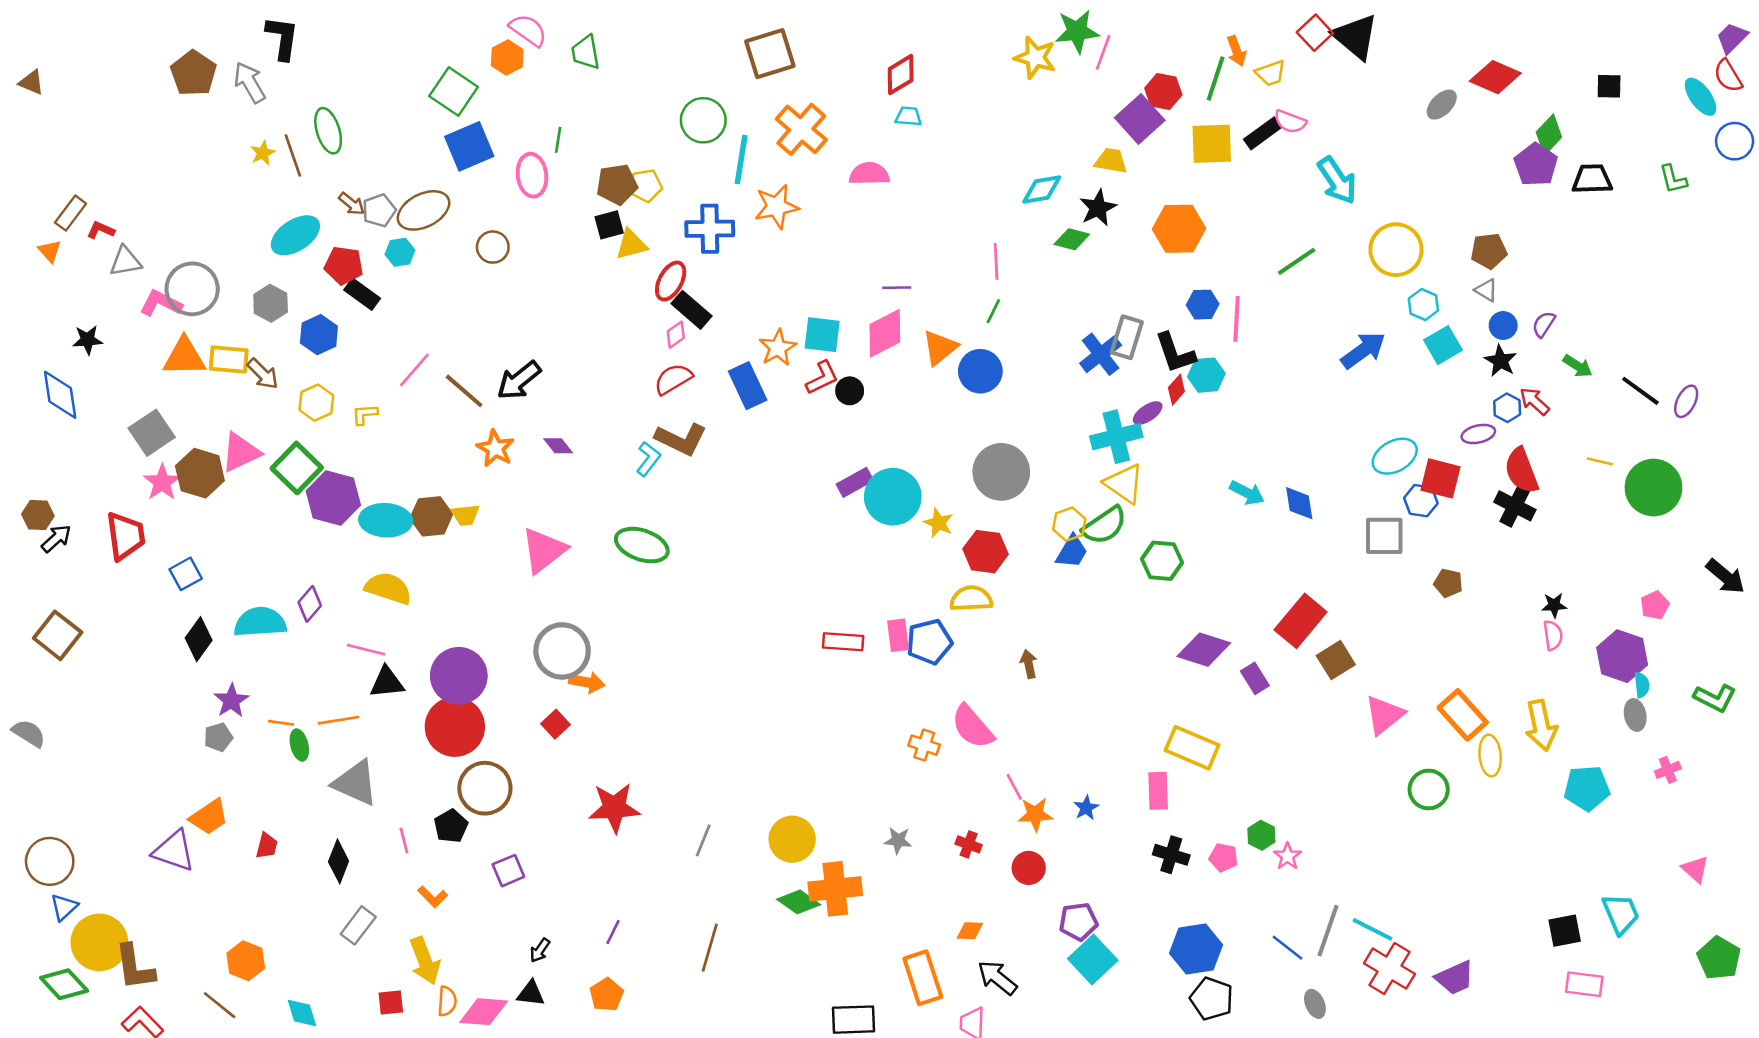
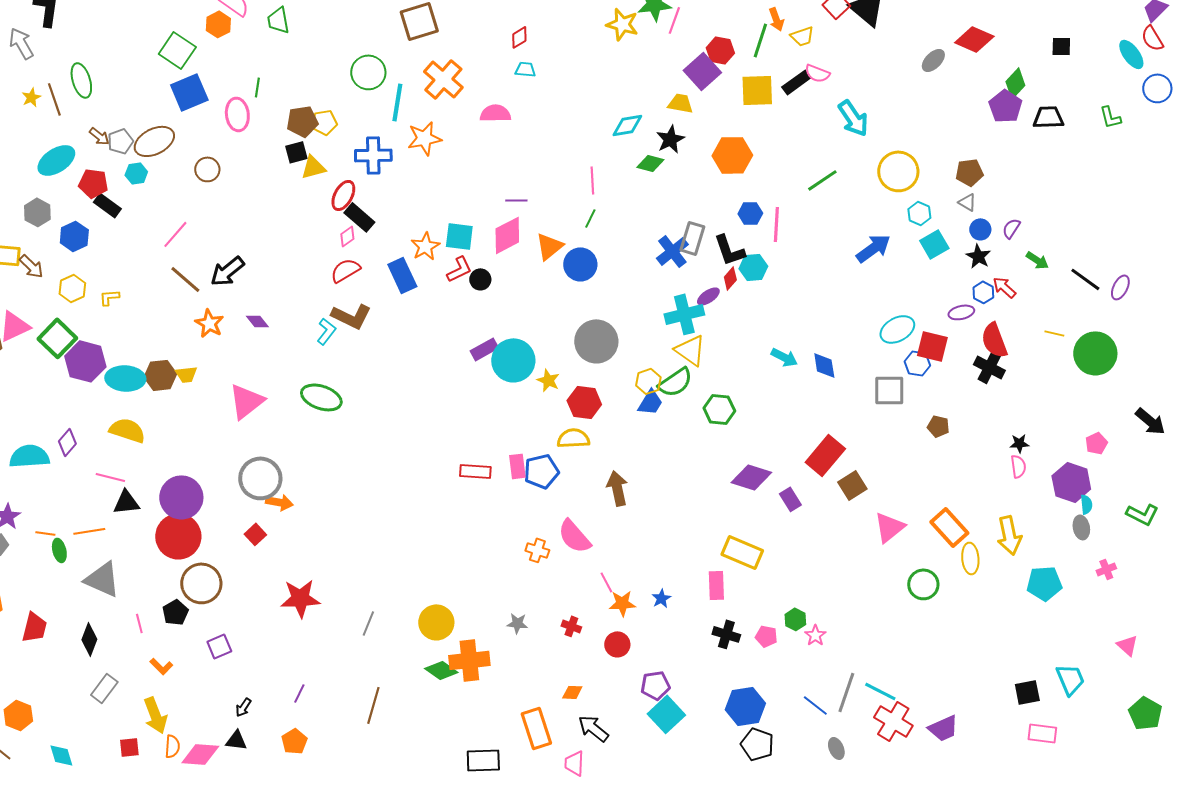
red diamond: (901, 75) -> (519, 37), size x0.7
pink line: (414, 370) -> (175, 234), moved
brown arrow: (1029, 664) -> (617, 488), size x1.6
red trapezoid: (267, 846) -> (34, 627), size x1.5

